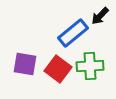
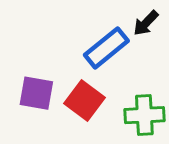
green cross: (90, 66) -> (144, 115), moved

